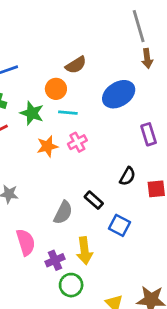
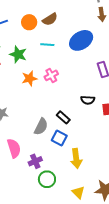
orange circle: (56, 89) -> (29, 22), moved
cyan line: (68, 113) -> (47, 45), moved
black semicircle: (127, 176) -> (88, 100), turned 64
blue square: (120, 225) -> (59, 138), moved
yellow arrow: (85, 251) -> (76, 158), moved

